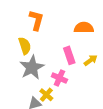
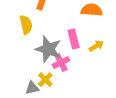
gray star: (32, 67) -> (48, 49), moved, turned -30
pink cross: (59, 78) -> (61, 63), turned 35

